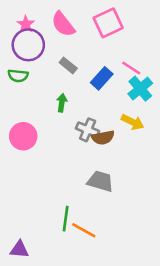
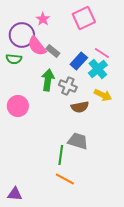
pink star: (26, 24) -> (43, 19), moved
pink semicircle: (63, 24) -> (37, 46), moved
cyan cross: (140, 89) -> (98, 69), moved
green arrow: (62, 103) -> (48, 80), size x1.5
gray cross: (88, 130) -> (68, 86), moved
green line: (66, 219) -> (61, 155), moved

